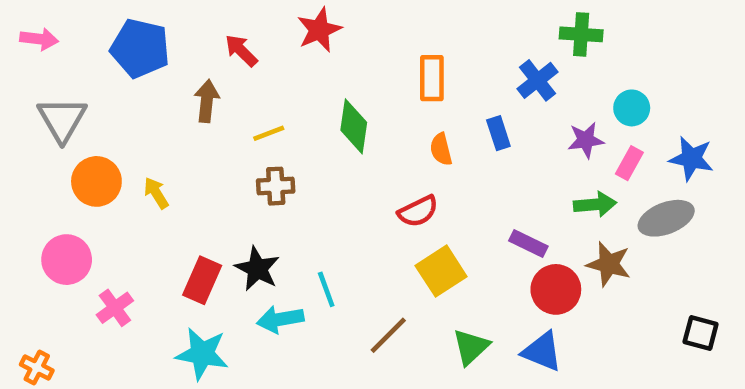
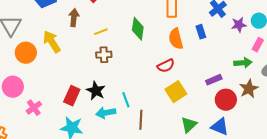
purple star: (586, 140) -> (239, 25), moved
orange semicircle: (441, 149) -> (176, 39), size x1.5
yellow arrow: (156, 193) -> (52, 42), moved, size x1.6
purple rectangle: (528, 243) -> (214, 80), turned -49
brown star: (609, 264) -> (249, 89), turned 30
brown line: (388, 335) -> (141, 120), moved, turned -42

